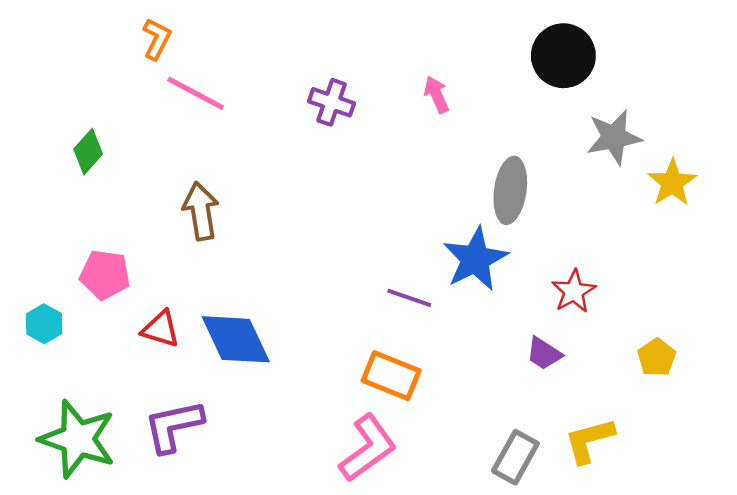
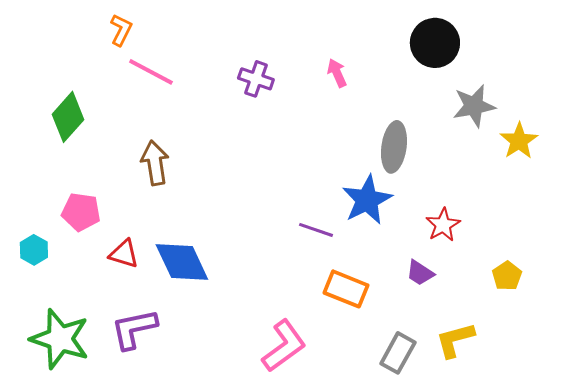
green diamond: (88, 152) -> (68, 117), size x1.4
orange rectangle: (391, 376) -> (346, 289), moved

